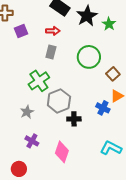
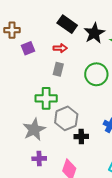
green cross: (39, 81) -> (46, 98), turned 35
gray star: (27, 112) -> (34, 129), size x1.6
purple cross: (32, 141) -> (39, 159), turned -32

